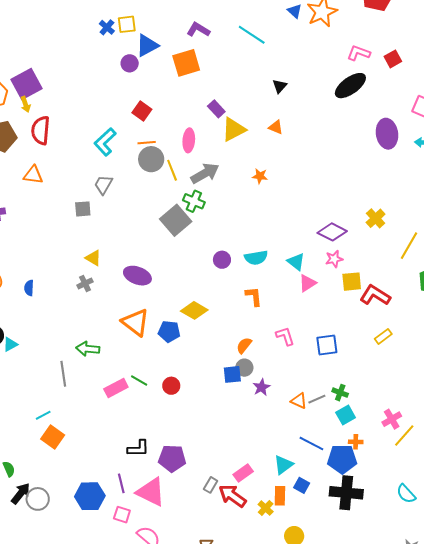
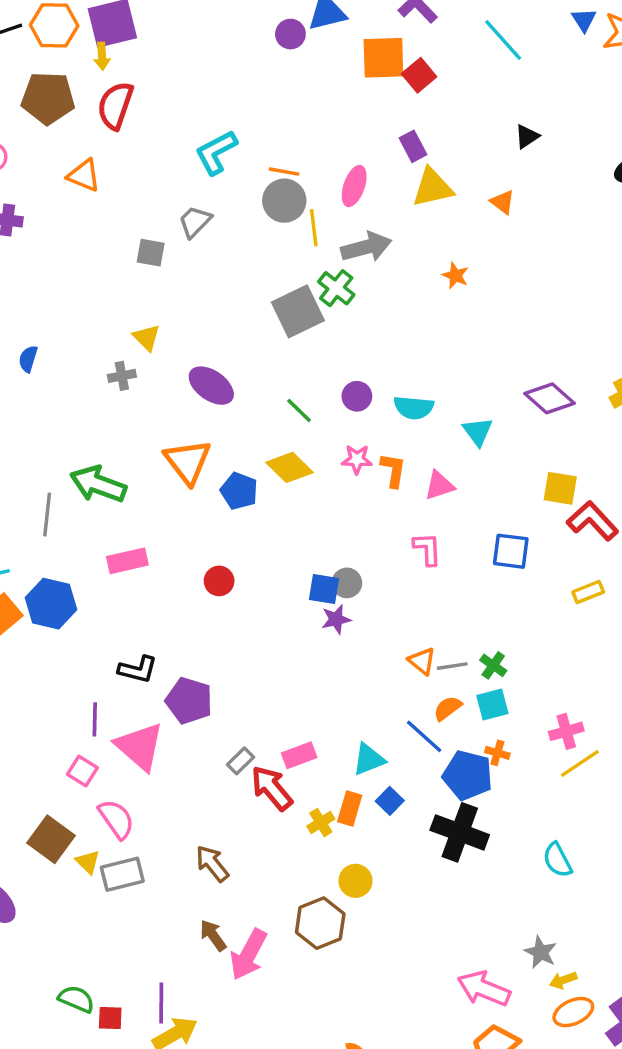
red square: (142, 111) -> (419, 75), moved
pink star: (334, 259) -> (357, 459), moved
pink triangle: (307, 283) -> (439, 485), moved
orange semicircle: (244, 345) -> (448, 708), moved
blue square: (327, 345) -> (511, 551), moved
green arrow: (88, 349) -> (98, 484), size x1.4
green line: (139, 380) -> (299, 410), moved
purple star: (262, 387) -> (336, 619), moved
blue hexagon: (90, 496) -> (51, 604), moved

